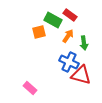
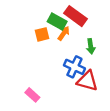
red rectangle: (70, 15) -> (76, 16), size x1.5
orange arrow: (68, 36) -> (64, 33), moved

